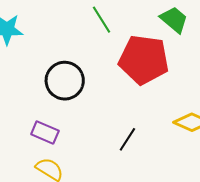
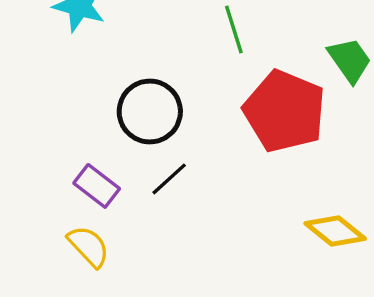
black line: (127, 139) -> (169, 179), moved

